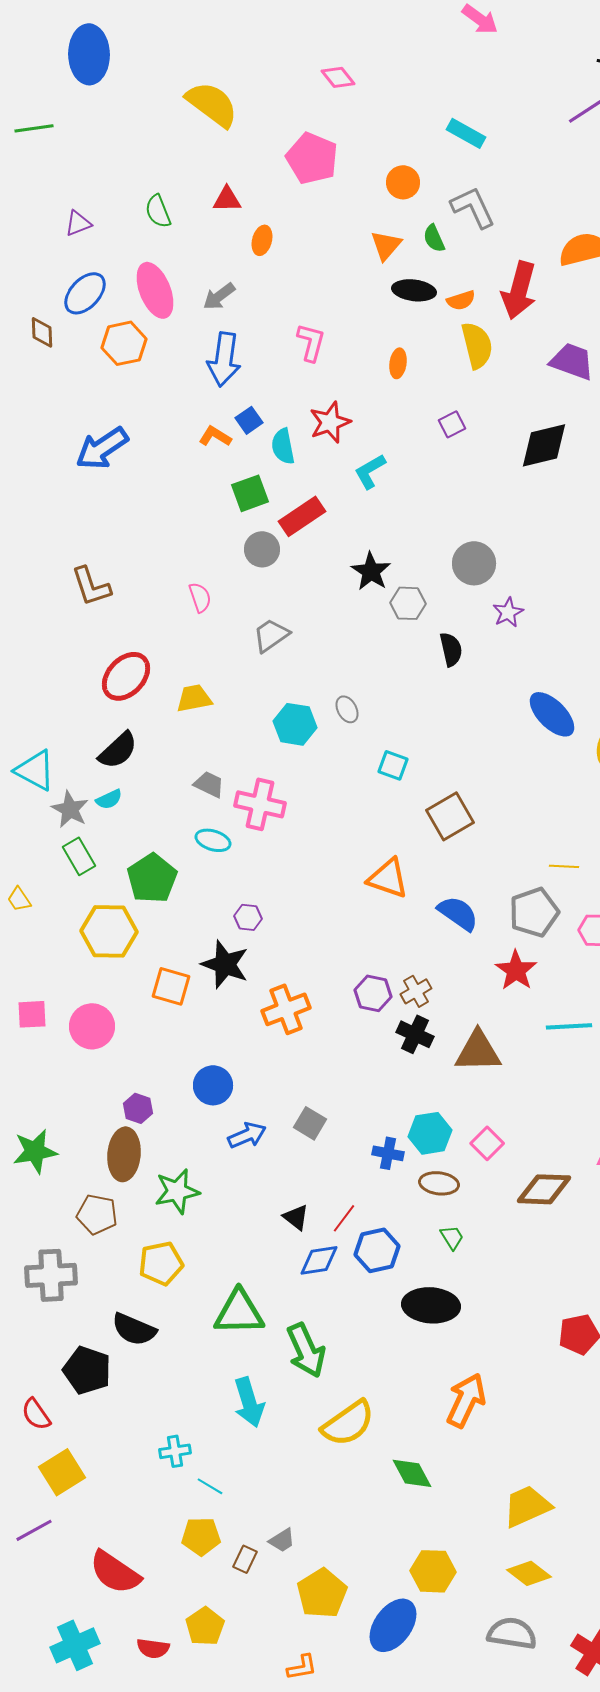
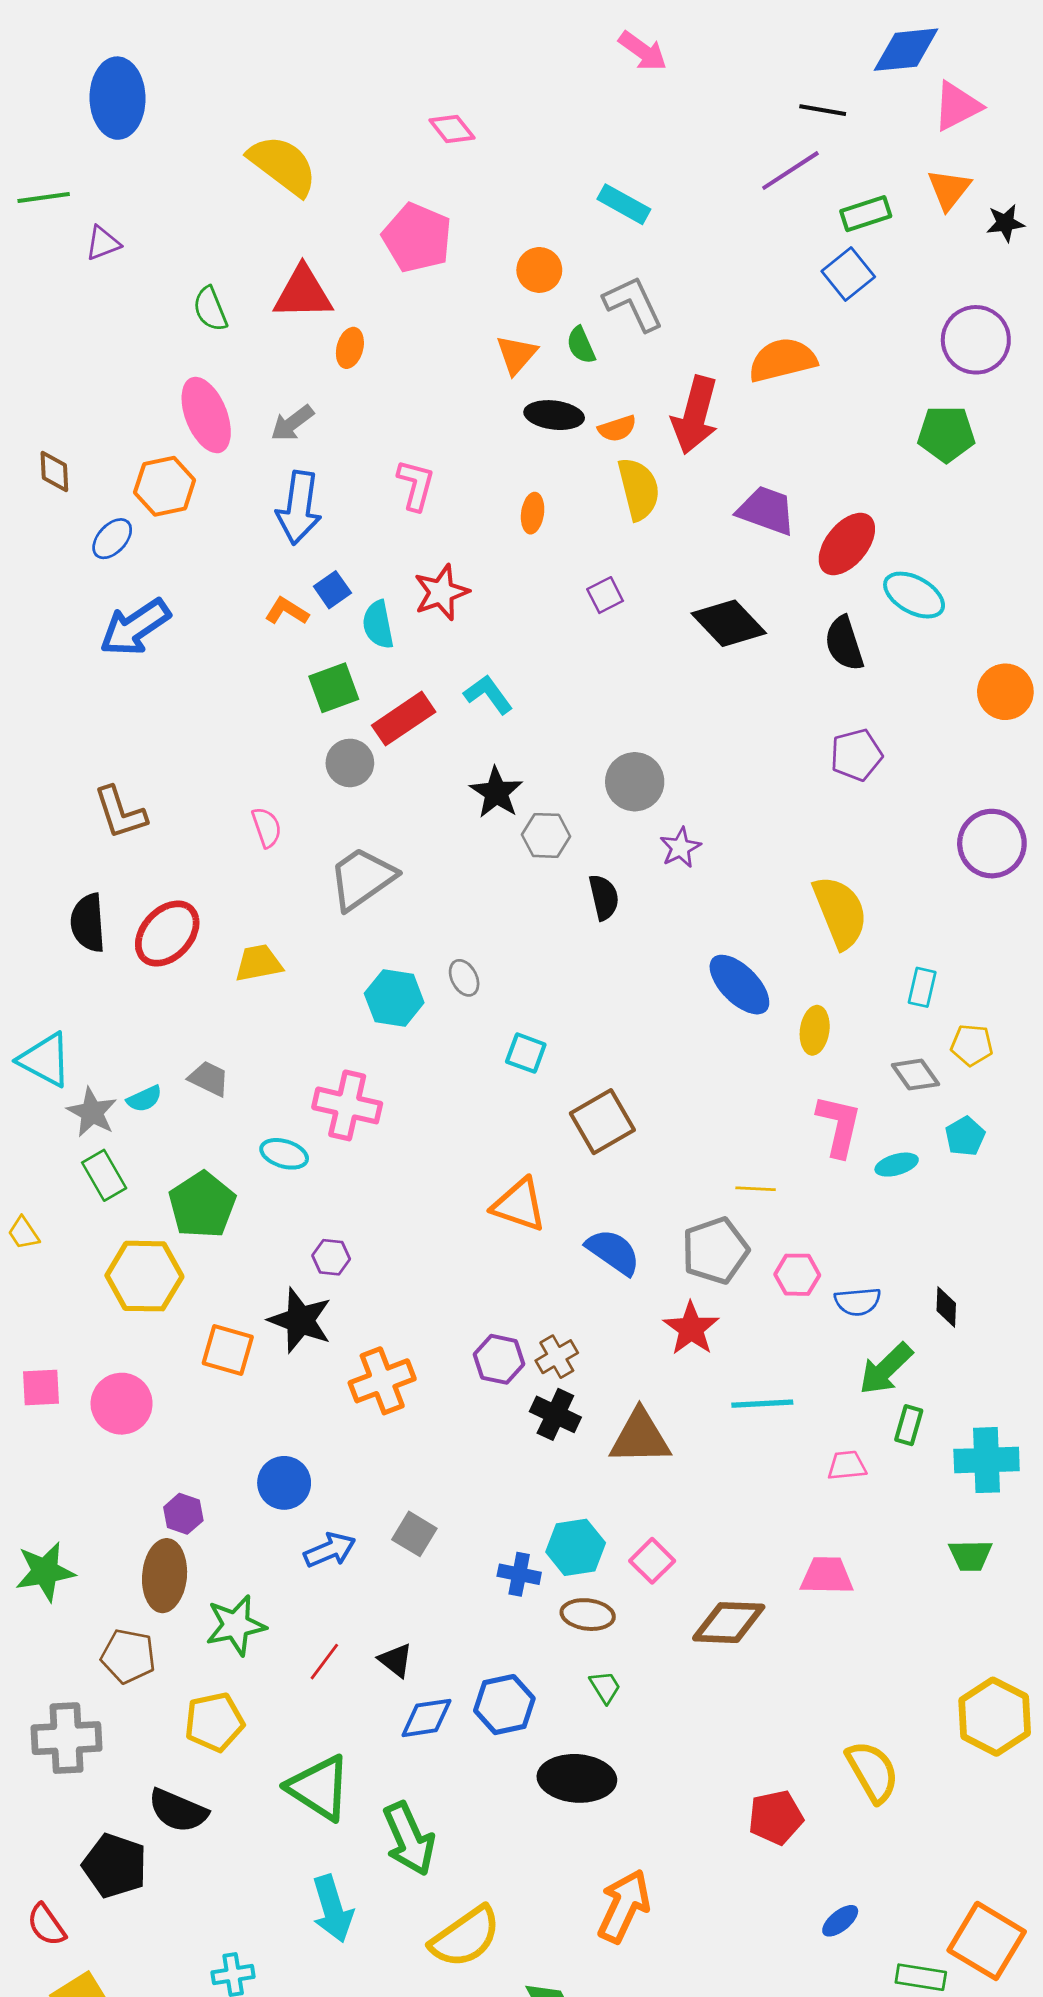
red triangle: (227, 199) -> (303, 293), size x1.6
purple triangle: (78, 223) -> (103, 243), moved
blue ellipse: (85, 293) -> (112, 539), moved, size x0.7
black diamond: (544, 445) -> (729, 623), turned 60
cyan L-shape: (370, 471) -> (488, 694), moved, turned 84
gray trapezoid: (271, 635) -> (362, 878), size x1.4
black semicircle: (118, 750) -> (88, 923), moved, turned 129
gray trapezoid: (209, 784) -> (209, 1079), moved
red line: (344, 1218) -> (324, 1662), moved
green triangle: (239, 1312) -> (319, 1788), turned 34

